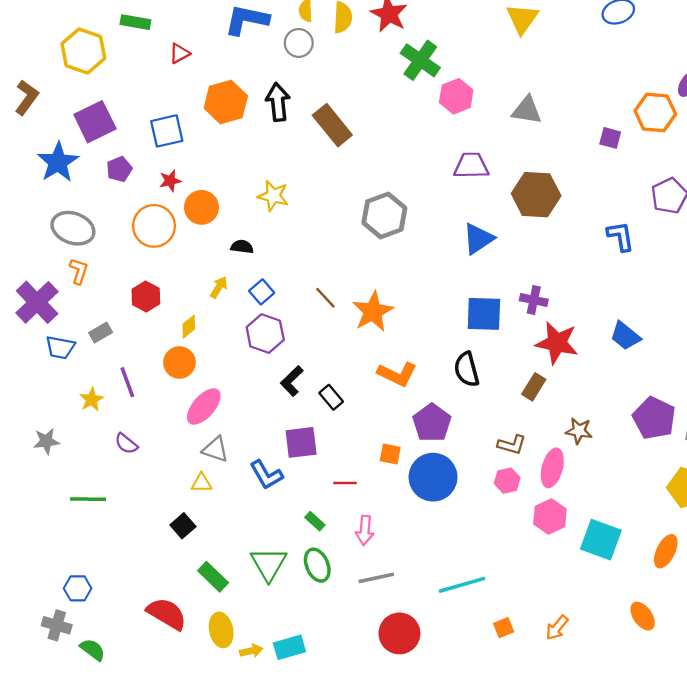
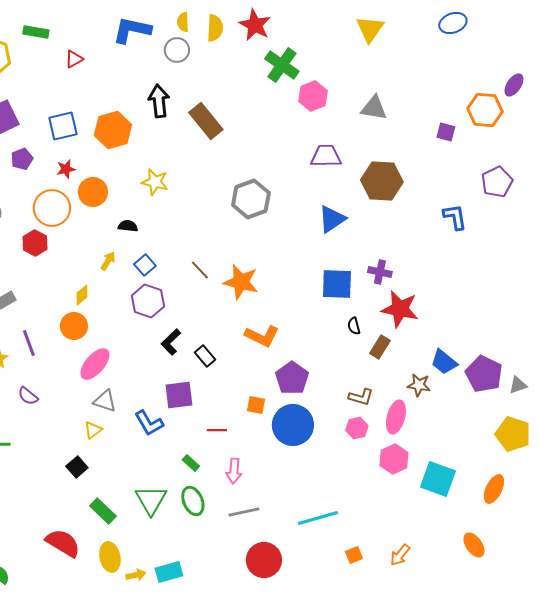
orange hexagon: (226, 102) -> (113, 130), moved
red hexagon: (146, 297) -> (35, 243), moved
orange star: (373, 312) -> (241, 282), turned -30
blue trapezoid: (625, 336) -> (444, 362), moved
black semicircle: (467, 369) -> (354, 326), moved, size x0.6
yellow triangle: (201, 483) -> (93, 430), turned -36

